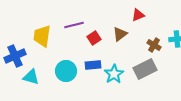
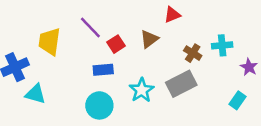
purple line: (74, 25) -> (90, 27), turned 60
blue rectangle: (93, 65) -> (103, 70), moved
cyan circle: (66, 71) -> (99, 105), moved

